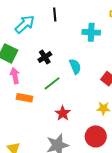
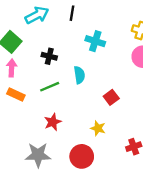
cyan cross: (91, 32) -> (95, 41), moved
black cross: (45, 57) -> (49, 56), turned 32

